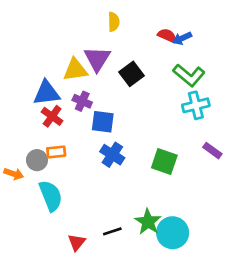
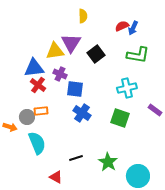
red semicircle: (167, 35) -> (122, 26), turned -48
blue arrow: (182, 38) -> (133, 28), turned -40
green L-shape: (189, 75) -> (138, 55), turned -30
cyan cross: (196, 105) -> (127, 88), moved
black line: (112, 231) -> (76, 158), moved
cyan circle: (173, 233) -> (138, 176), moved
red triangle: (77, 242) -> (56, 177), turned -40

